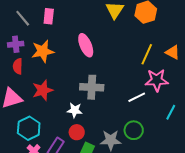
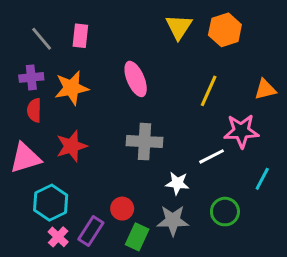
orange triangle: (173, 52) -> (265, 89), turned -42
yellow line: (147, 54) -> (209, 91), moved
white star: (75, 110) -> (177, 183), moved
green circle: (134, 130) -> (225, 212), moved

